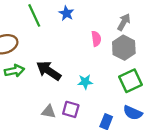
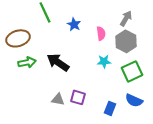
blue star: (66, 13) -> (74, 24), moved
cyan star: (85, 82) -> (104, 61), moved

